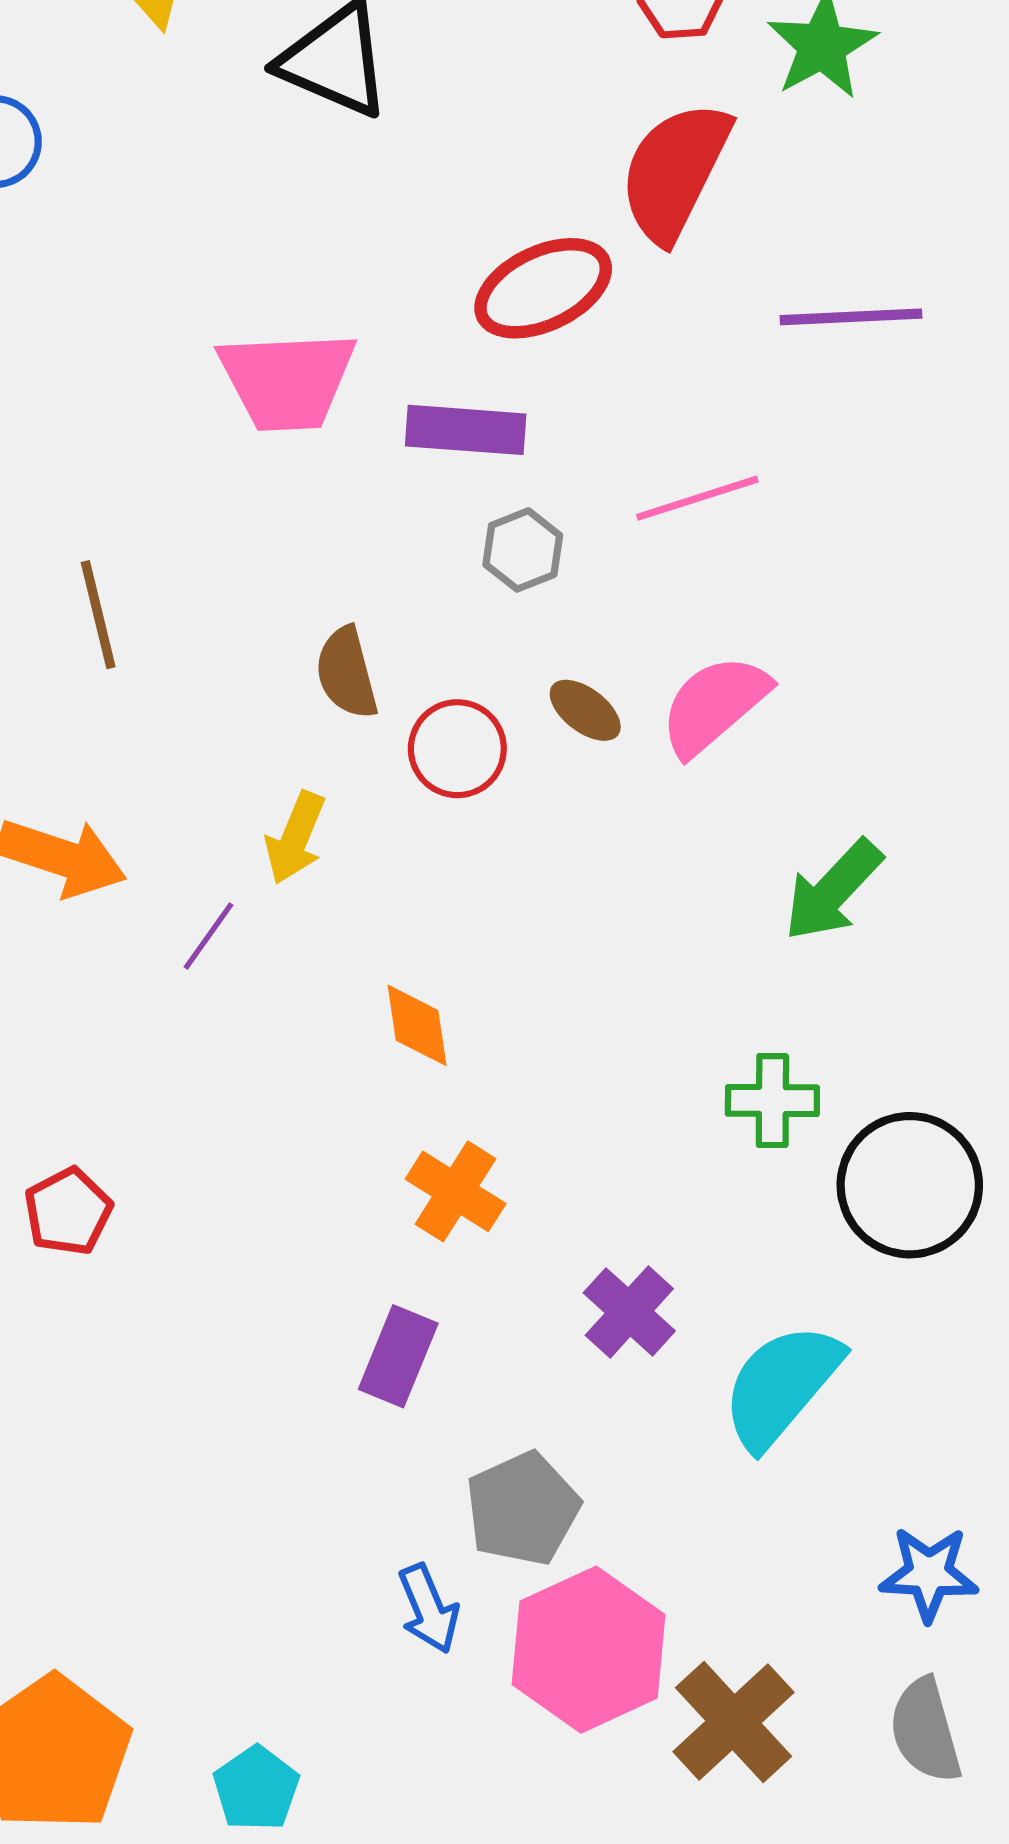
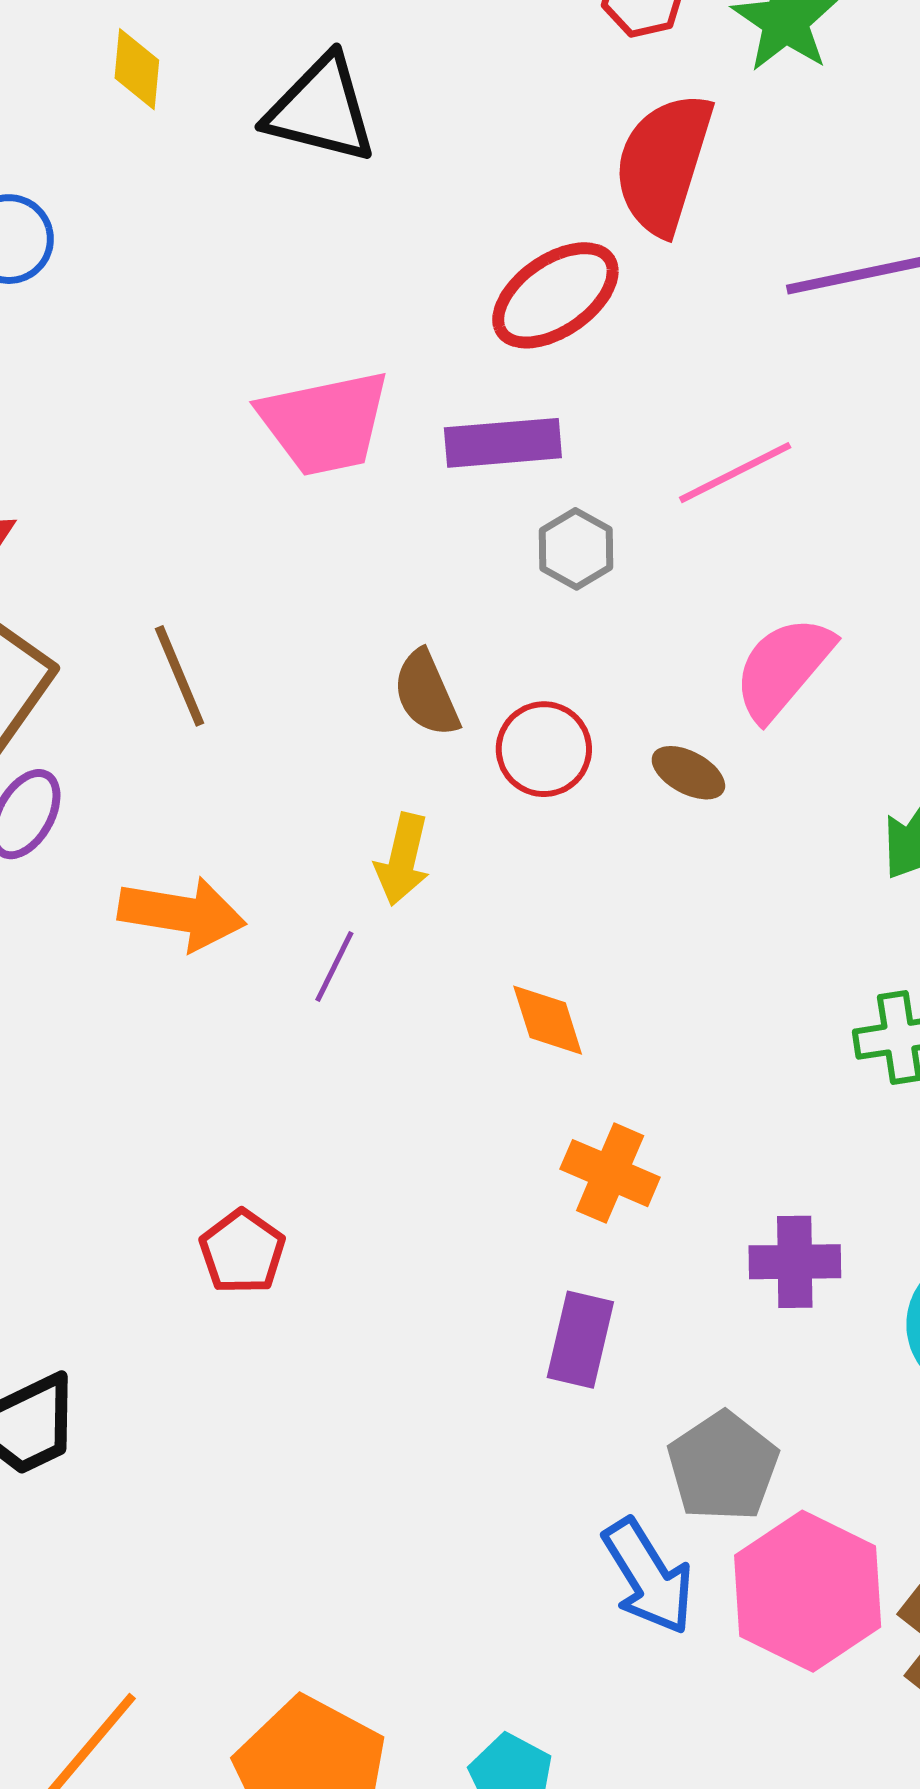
brown ellipse: (585, 710) -> (688, 773), moved
purple cross: (629, 1312) -> (795, 1262), turned -34
blue arrow: (429, 1609) -> (648, 1577), size x1.4

